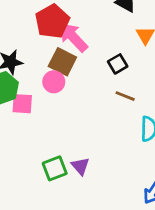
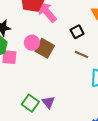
brown square: (62, 62) -> (45, 48), moved
green square: (55, 168) -> (30, 103), turned -36

